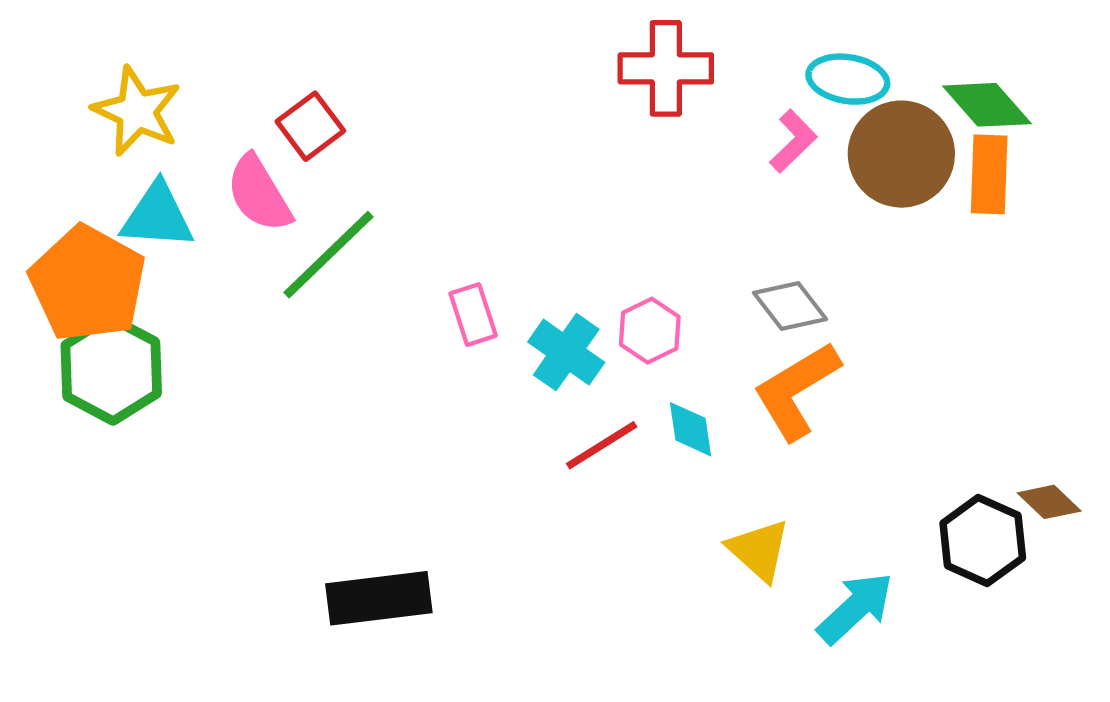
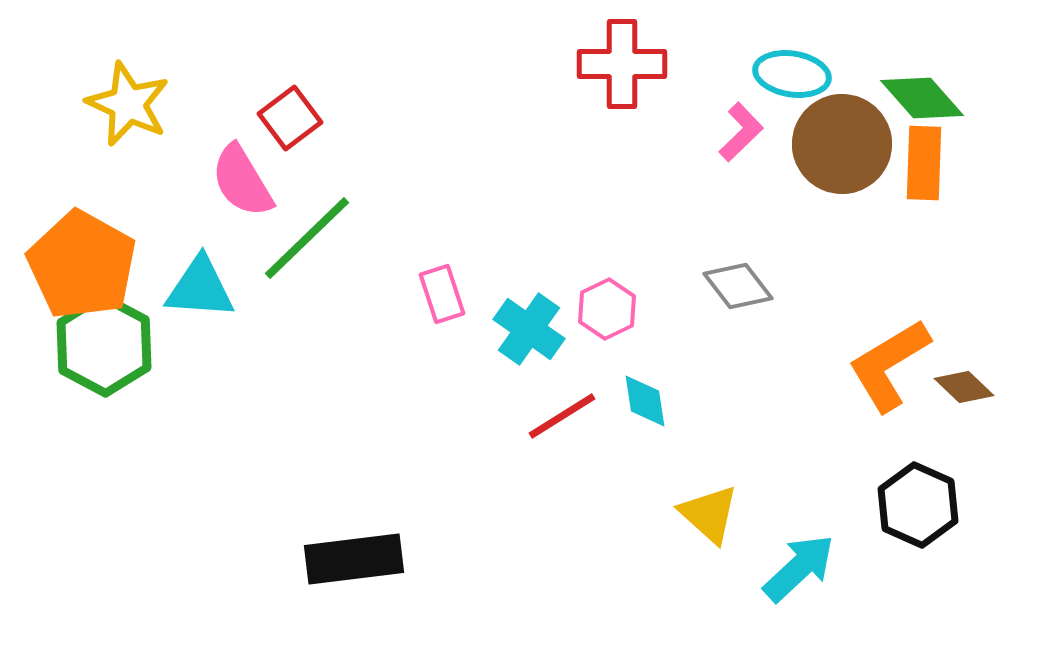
cyan triangle: (157, 216) -> (200, 288), moved
orange L-shape: (796, 391) -> (889, 365), moved
brown diamond: (1049, 502) -> (964, 387), moved

